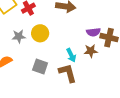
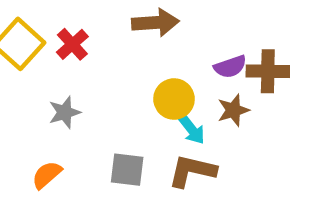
yellow circle: (40, 33) -> (174, 99), moved
brown L-shape: (68, 73) -> (192, 171), turned -50

